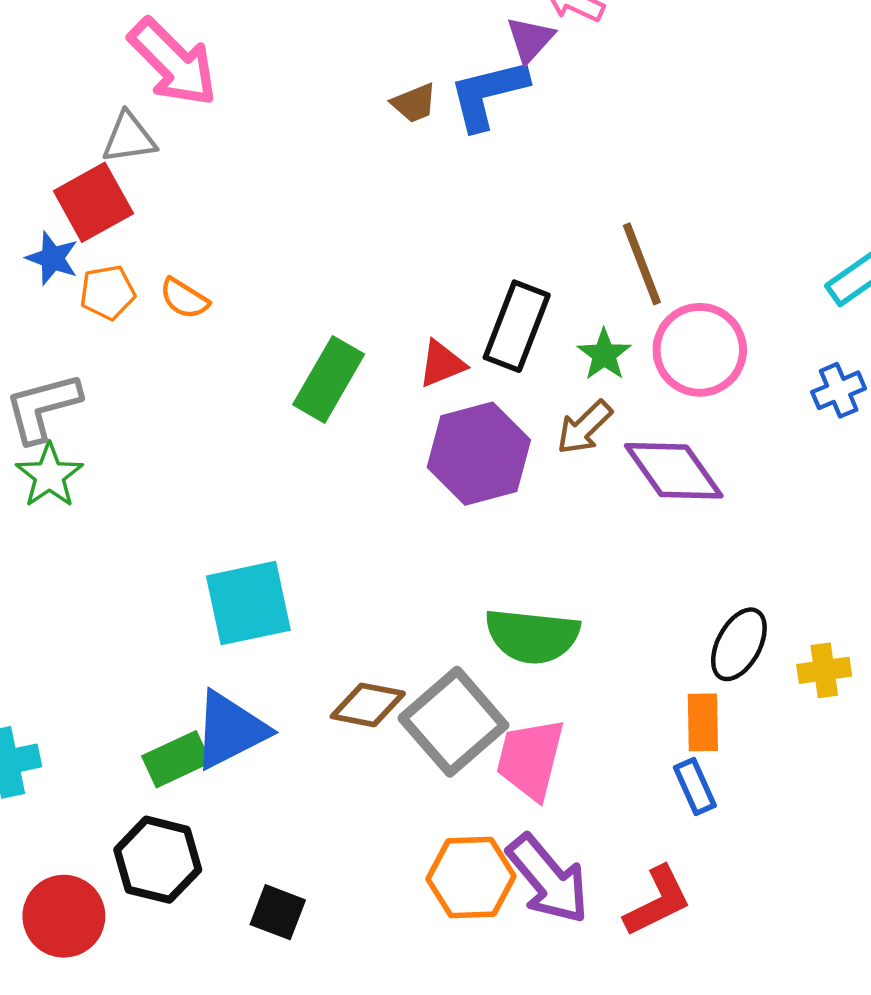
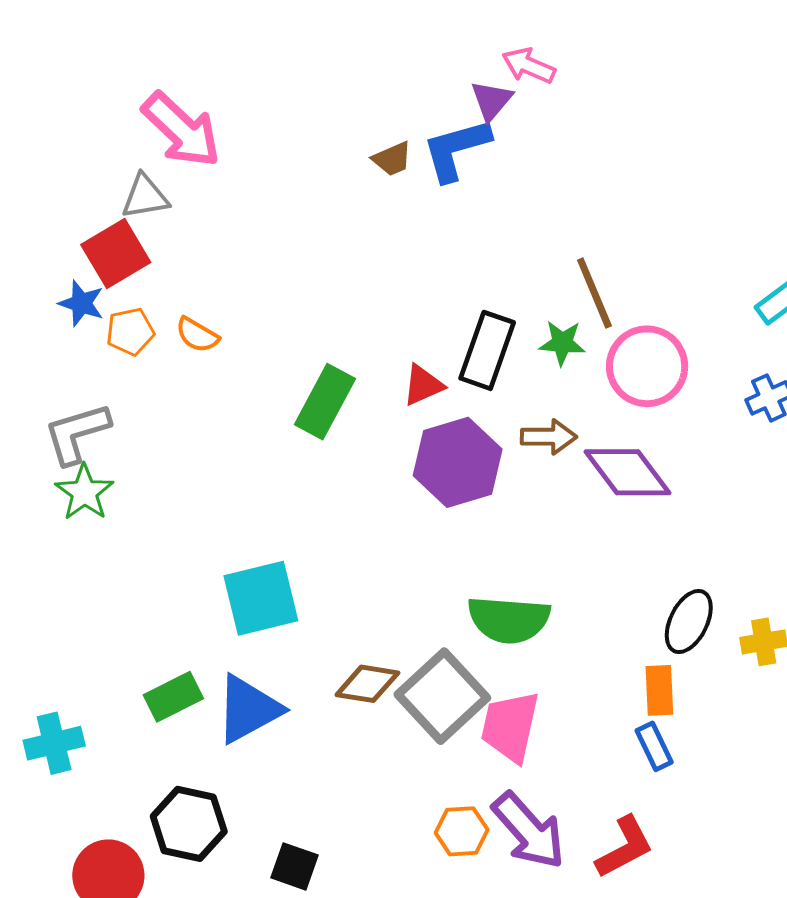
green star: (604, 355) -> (562, 343), moved, turned -30
brown arrow: (584, 427) -> (549, 437), turned -134
green rectangle: (176, 759) -> (173, 697), moved
orange hexagon: (471, 878) -> (462, 831), size x0.7

